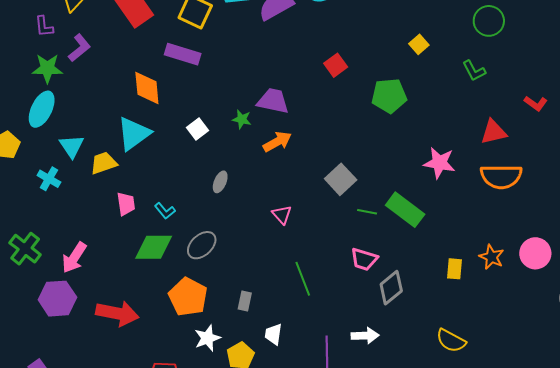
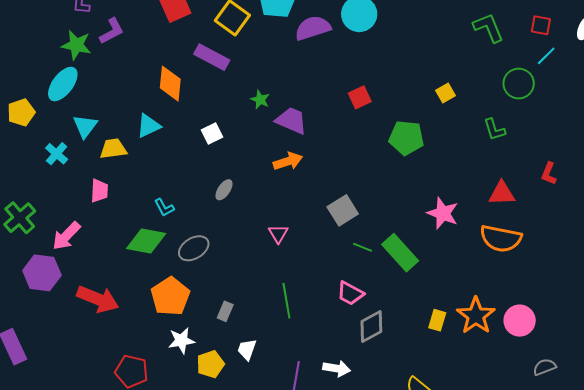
red L-shape: (536, 103) -> (549, 174), turned 65
green star: (242, 119) -> (260, 100), moved
cyan triangle: (134, 134) -> (148, 126), size x0.7
pink trapezoid: (126, 204) -> (99, 191), moved
orange star: (492, 257) -> (476, 316), size x1.5

